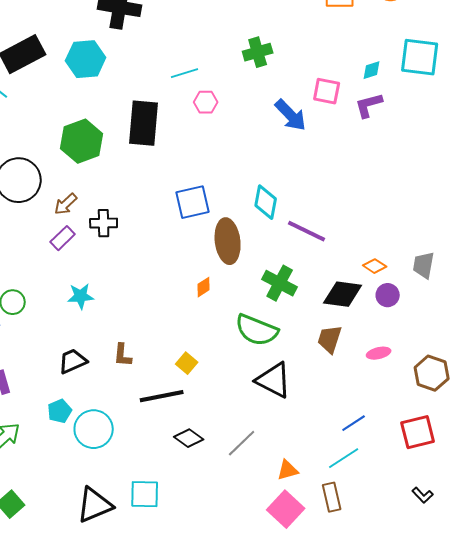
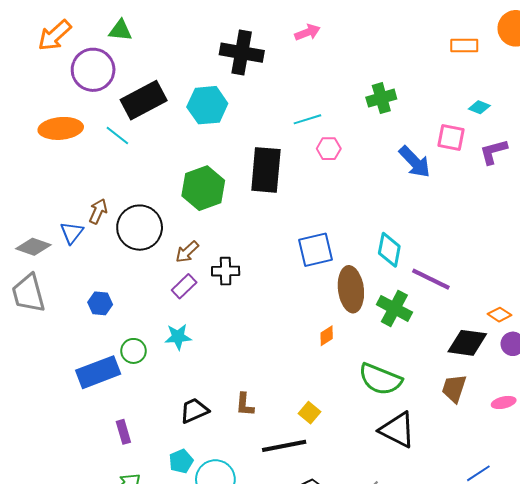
cyan diamond: (372, 70) -> (479, 107), moved, turned 40
green cross: (280, 283) -> (394, 308), moved
cyan star: (81, 296) -> (178, 337), moved

